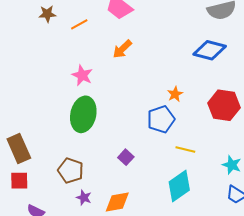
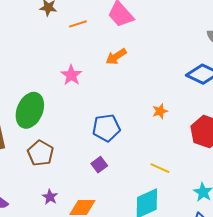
green ellipse: (83, 114) -> (30, 110), moved
blue pentagon: (161, 119) -> (106, 128), moved
brown pentagon: (71, 171) -> (40, 153), moved

